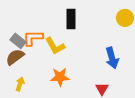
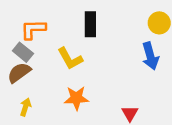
orange L-shape: (33, 38) -> (33, 29), moved
blue arrow: (112, 58) -> (150, 56), moved

